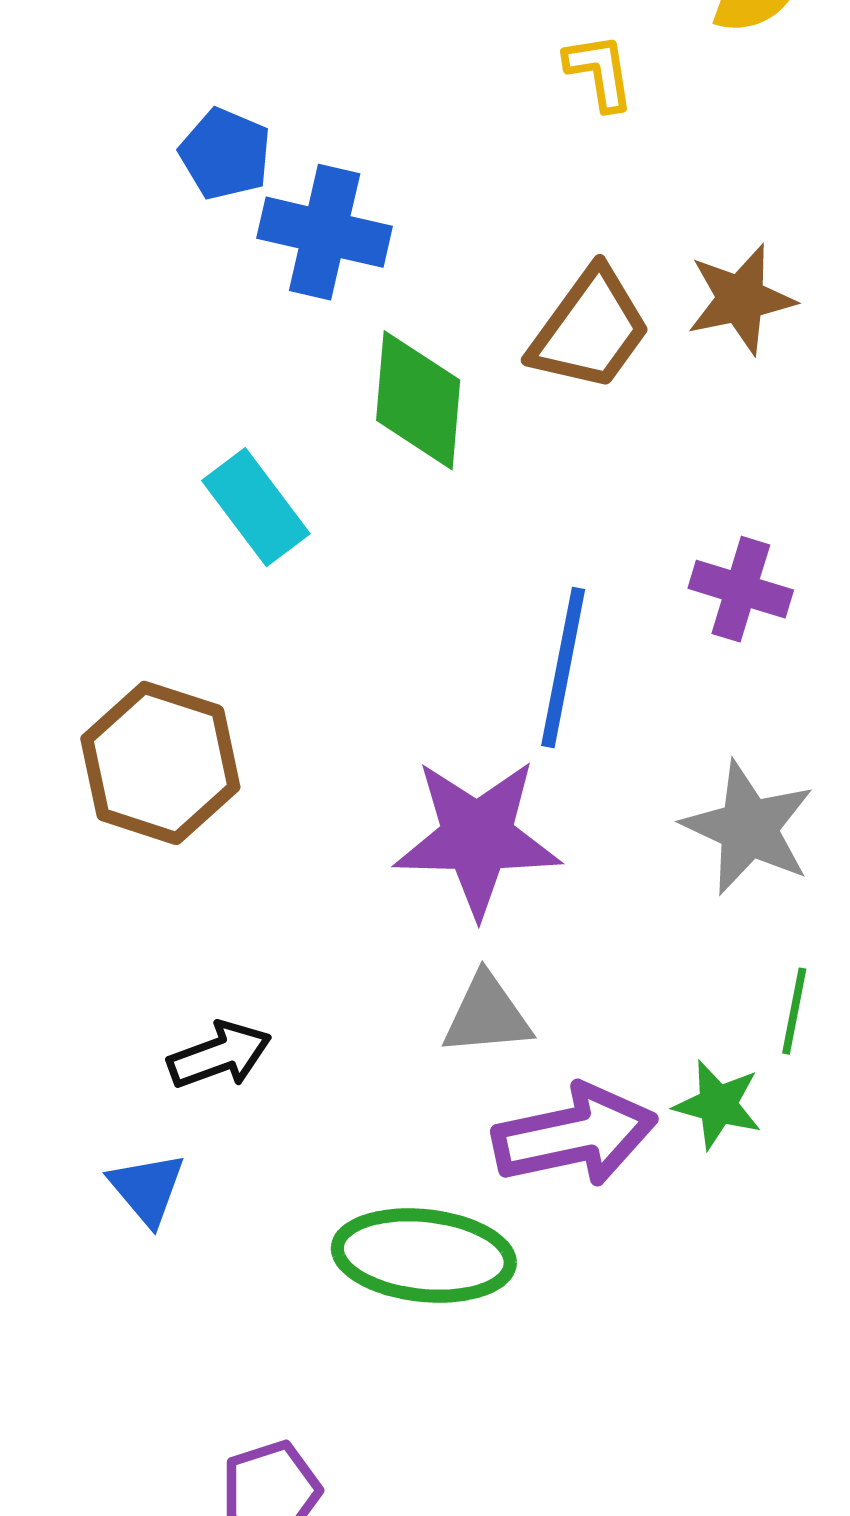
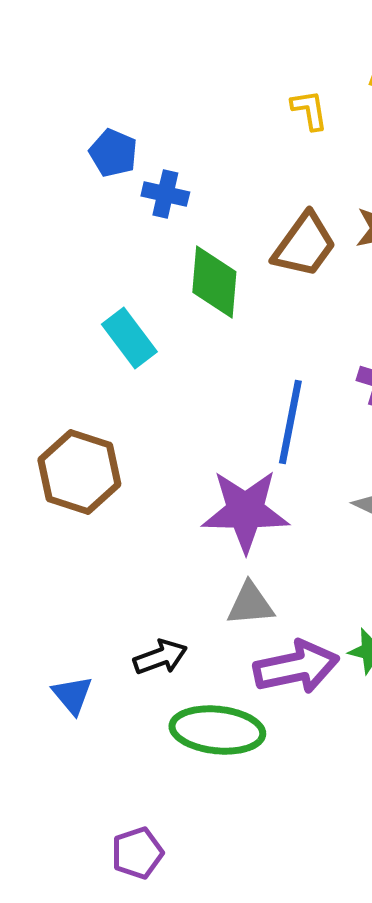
blue cross: (325, 232) -> (165, 194), size x0.7
black arrow: (220, 1055) -> (160, 657), moved

